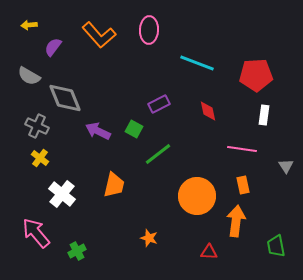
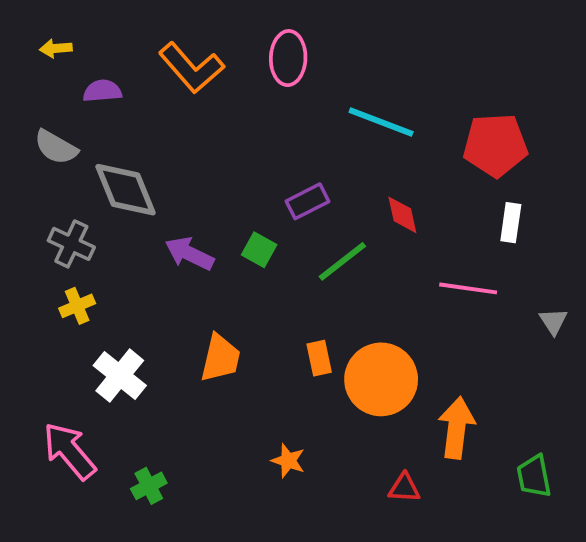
purple semicircle: (53, 47) -> (102, 91), turned 48
green line: (158, 154) -> (342, 261), moved
yellow cross: (40, 158) -> (77, 306), turned 30
orange rectangle: (243, 185) -> (319, 358), moved

